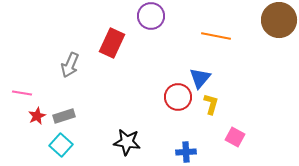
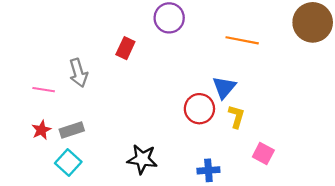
red rectangle: (112, 43) -> (125, 48), size x0.7
gray arrow: (70, 65) -> (78, 73), turned -40
pink line: (22, 93) -> (44, 90), moved

